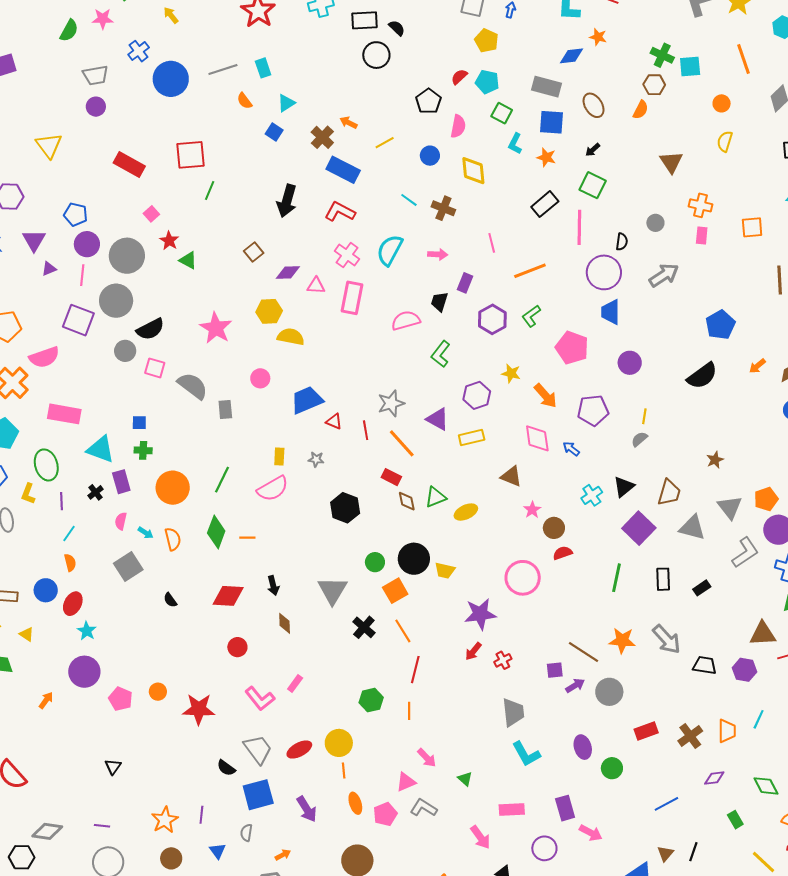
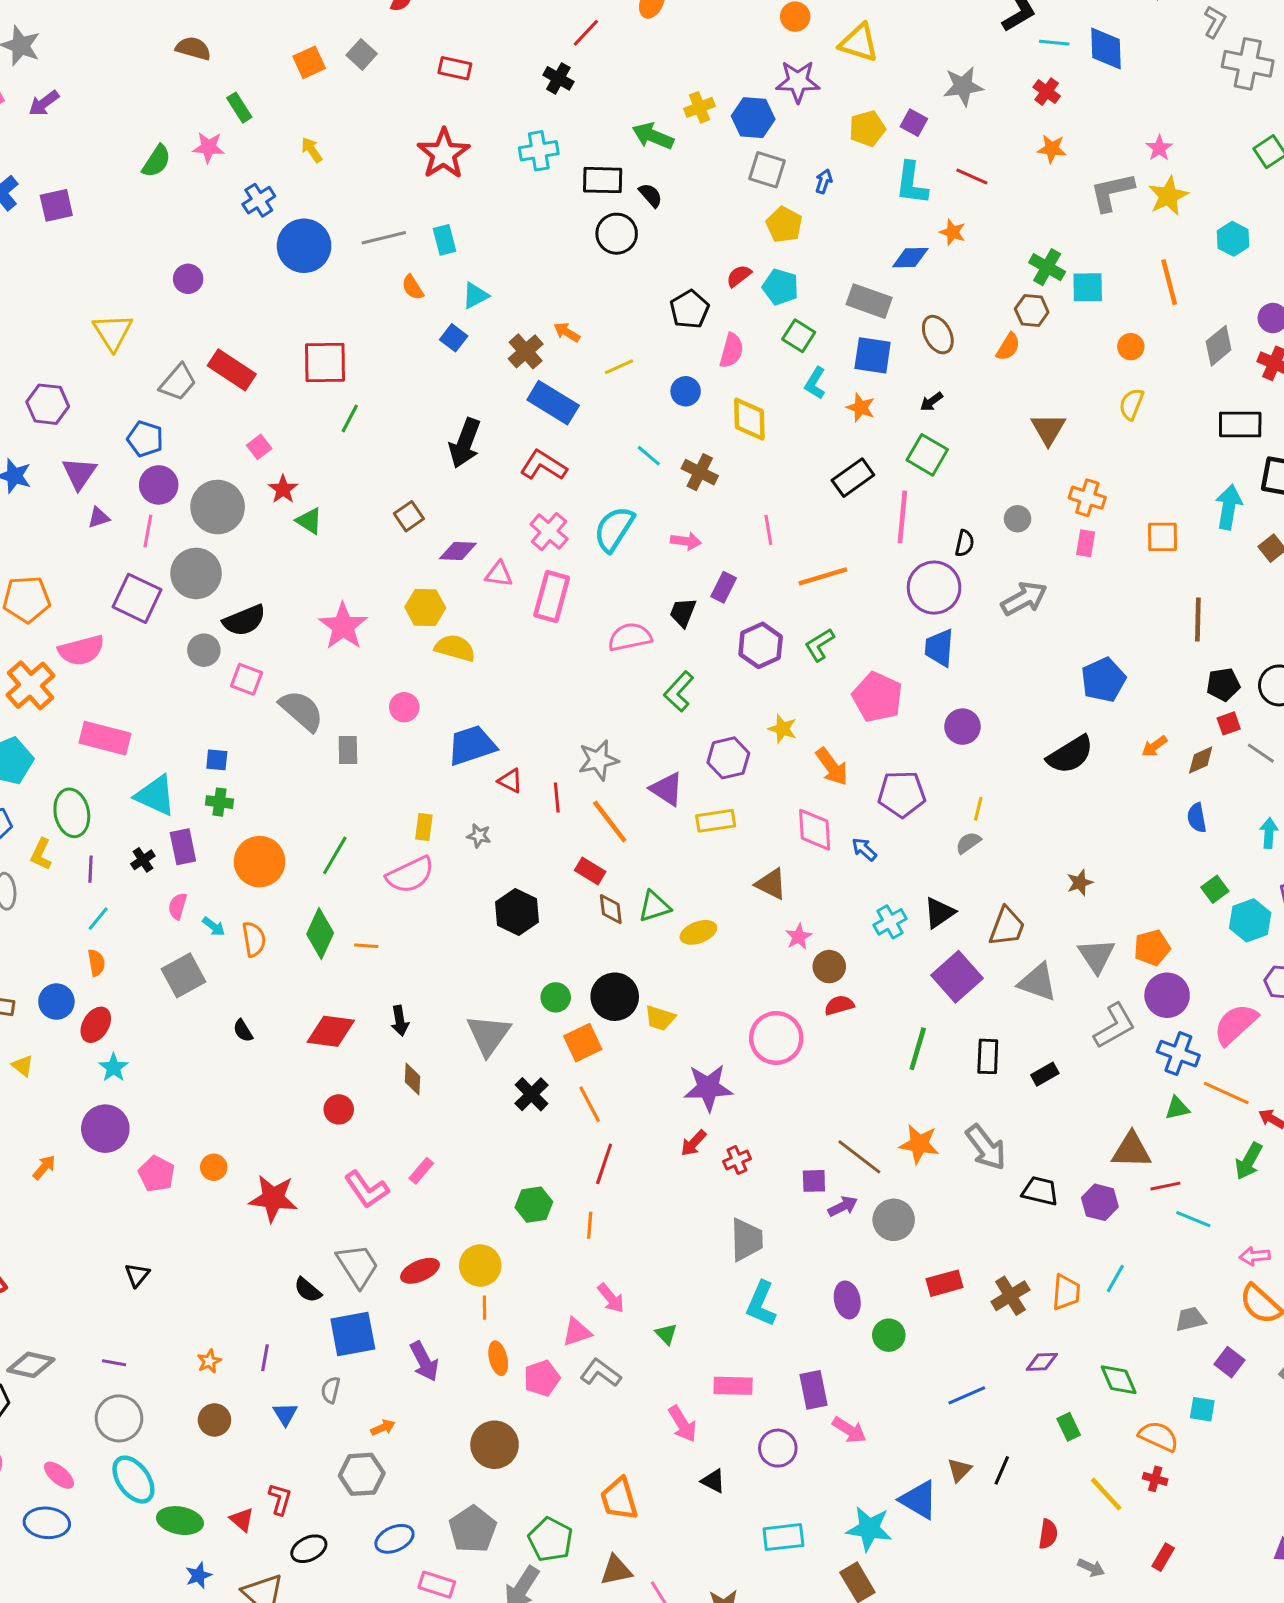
gray trapezoid: (95, 75) -> (178, 382), moved, turned -44
cyan L-shape: (526, 754) -> (761, 1304), turned 48
orange star: (165, 820) -> (209, 1361), size x0.6

